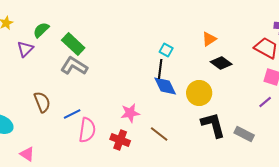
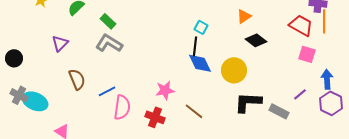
green rectangle: (73, 44) -> (108, 21), size x0.7
purple triangle: (25, 49) -> (60, 43), moved
purple line: (265, 102) -> (300, 94), moved
black L-shape: (213, 125) -> (248, 102), turned -72

